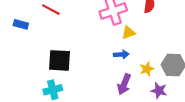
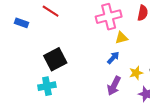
blue arrow: (121, 54) -> (113, 58), turned -48
black square: (60, 60) -> (55, 59), turned -35

